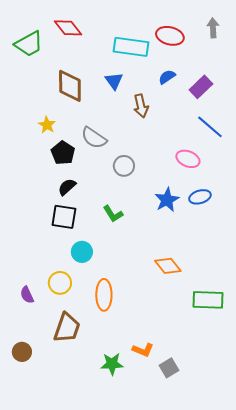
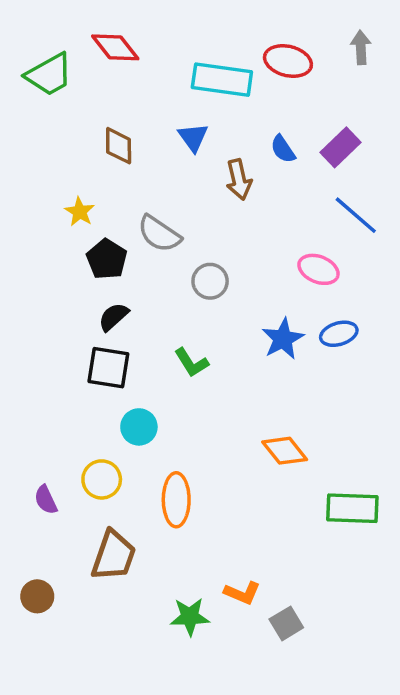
blue semicircle: (167, 77) -> (283, 149), moved, turned -90
brown diamond: (70, 86) -> (119, 146), size x0.7

